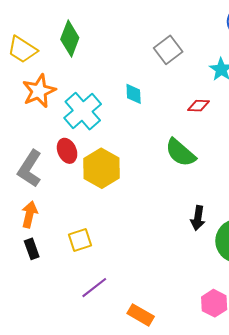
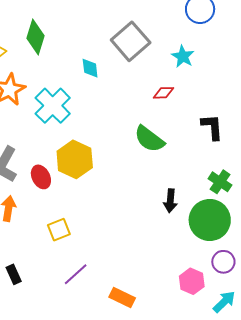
gray square: (168, 50) -> (131, 41), size x1.4
cyan diamond: (134, 94) -> (90, 68), moved
red ellipse: (67, 151) -> (41, 177), moved
black rectangle: (32, 249) -> (14, 274), moved

